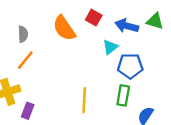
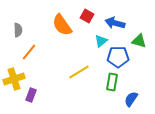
green triangle: (155, 21) -> (139, 41), moved
gray semicircle: (23, 34) -> (18, 30), moved
yellow line: (84, 100) -> (79, 72), moved, turned 55

